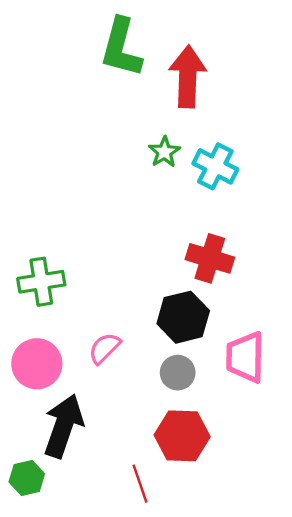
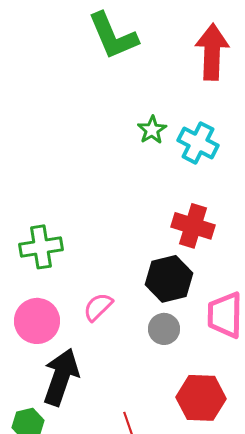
green L-shape: (121, 48) -> (113, 36), turned -38
red arrow: (188, 77) -> (212, 52), moved
red hexagon: (182, 436) -> (201, 398), moved

